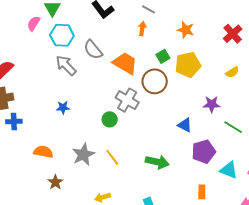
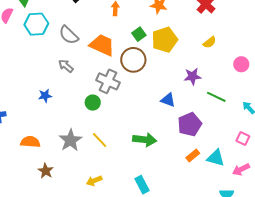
gray arrow: (66, 65) -> (66, 66), moved, size x0.7
cyan triangle: (229, 170) -> (216, 158), moved
orange rectangle: (202, 192) -> (193, 156), moved, turned 56

